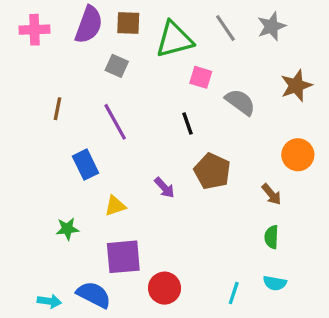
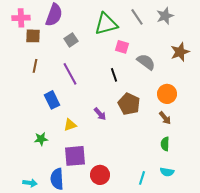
brown square: (128, 23) -> (33, 36), moved
gray square: (117, 66) -> (71, 40), turned 32
orange circle: (298, 155) -> (167, 94), moved
blue semicircle: (94, 295) -> (57, 179), turned -120

